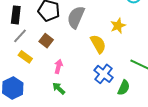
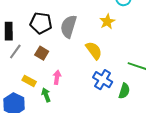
yellow star: (118, 26) -> (107, 22), moved
yellow rectangle: (25, 57) -> (29, 81), moved
green arrow: (59, 88) -> (46, 95), moved, turned 32

